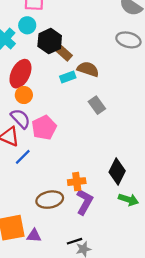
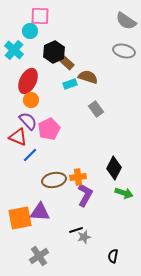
cyan circle: (27, 25) -> (30, 31), moved
brown ellipse: (50, 200) -> (54, 180), moved
purple triangle: (34, 236) -> (40, 212), moved, size x1.5

